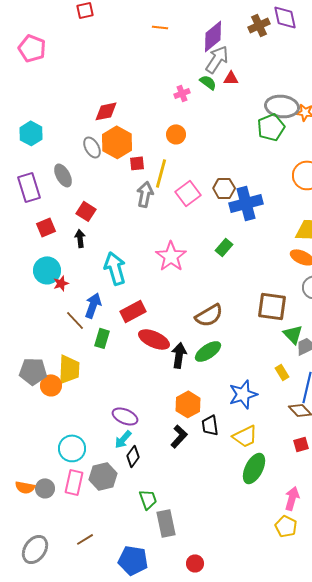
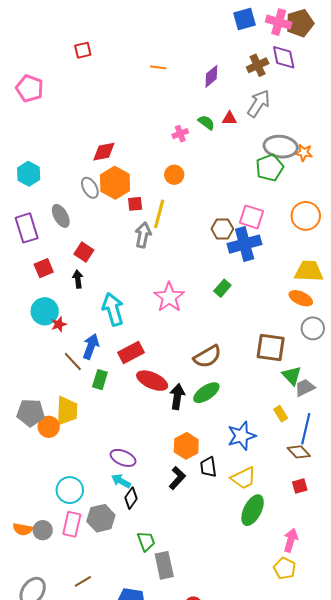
purple diamond: (213, 36) -> (211, 76), size x0.7
gray arrow: (217, 59) -> (259, 103), moved
pink square: (188, 193) -> (252, 217), moved, turned -35
cyan arrow: (123, 439) -> (121, 481), turned 78

